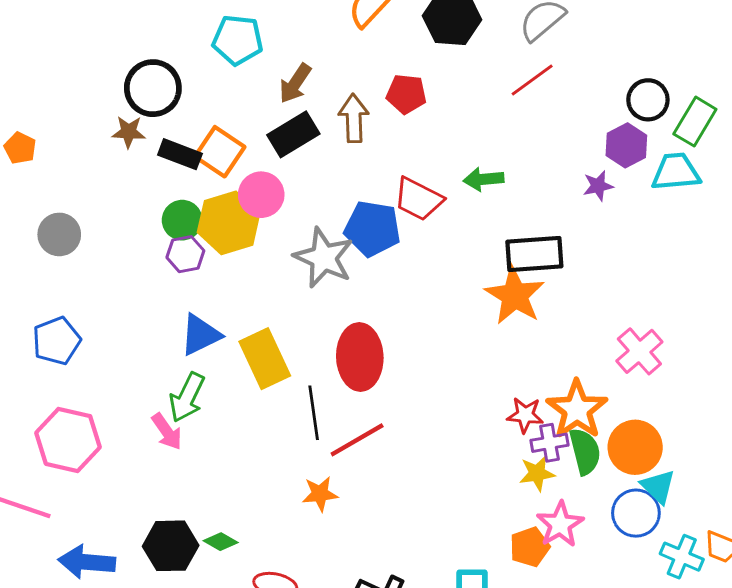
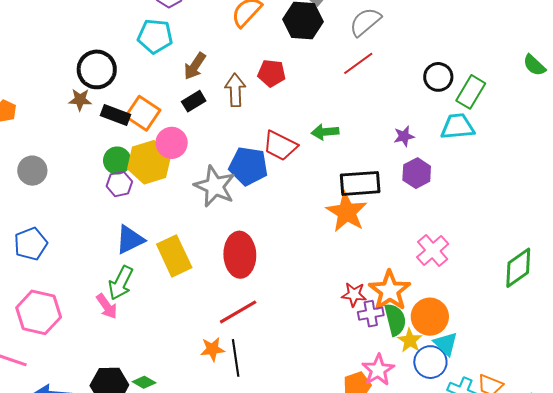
black rectangle: (293, 134) -> (194, 101), size x0.7
purple hexagon: (626, 145) -> (417, 173), moved
black line: (314, 413) -> (236, 358), moved
yellow star: (537, 473) -> (410, 340), moved, turned -30

